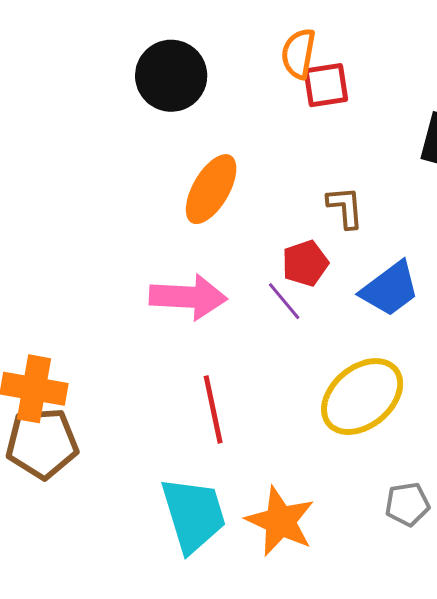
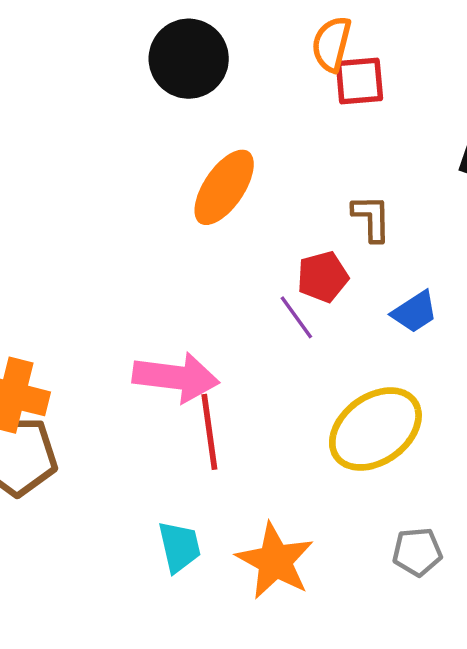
blue trapezoid: (390, 289) -> (415, 312), size x0.7
pink arrow: (188, 297) -> (176, 377), moved
cyan trapezoid: (193, 515) -> (179, 547), size x0.6

